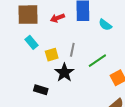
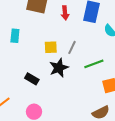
red arrow: (57, 18) -> (65, 13), turned -88
cyan rectangle: (31, 42) -> (15, 36), moved, turned 32

